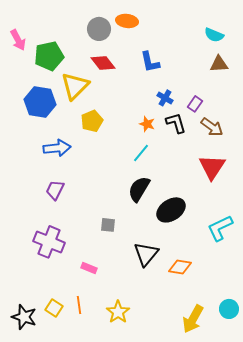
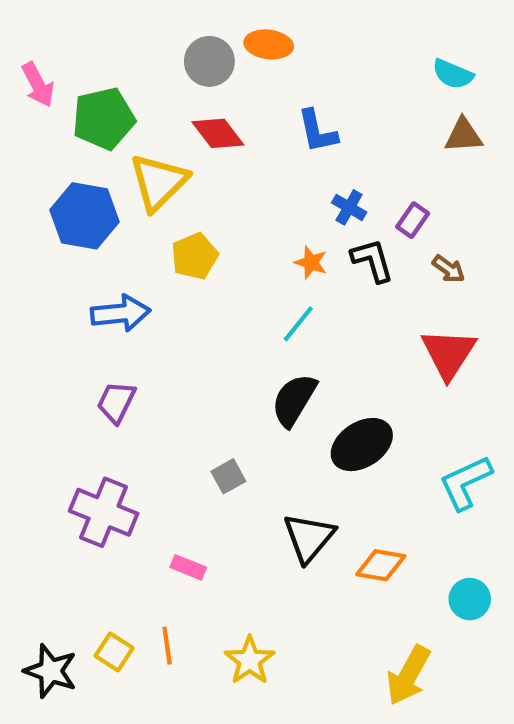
brown arrow: (212, 127) -> (449, 269), size x0.7
gray square: (108, 225) -> (228, 476), turned -35
cyan circle: (229, 309) -> (470, 599), moved

